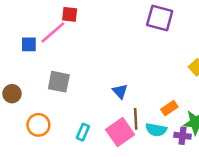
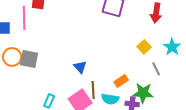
pink line: (53, 32) -> (24, 18), turned -50
orange circle: (38, 125) -> (12, 57), moved

